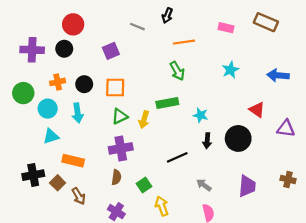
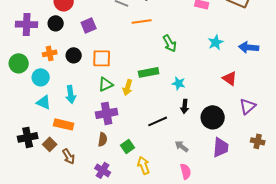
orange line: (184, 42) -> (142, 21), moved
purple square: (111, 51) -> (89, 25), moved
cyan star: (230, 70) -> (216, 42), moved
green arrow: (177, 71) -> (170, 43), moved
cyan arrow: (78, 113) -> (71, 94), moved
purple triangle: (286, 129) -> (248, 106), moved, turned -48
cyan triangle: (51, 136) -> (44, 102), turned 42
black circle: (238, 138) -> (213, 117), moved

